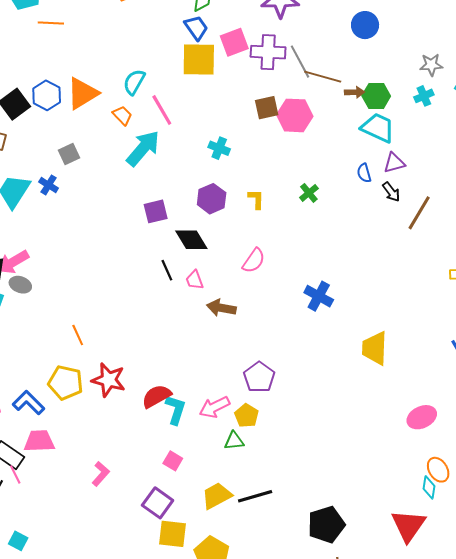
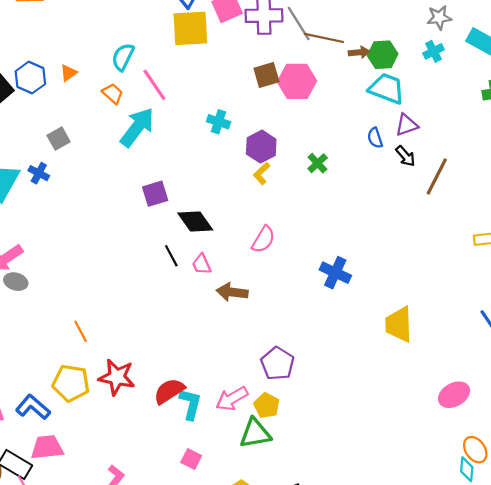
orange triangle: (82, 93) -> (69, 73), size x0.5
purple hexagon: (212, 199) -> (261, 147), moved
yellow L-shape: (256, 199) -> (262, 174), turned -130
green triangle: (234, 441) -> (255, 433), size x1.5

